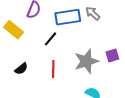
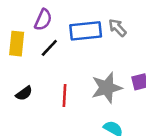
yellow rectangle: (14, 30) -> (17, 44), turned 54
black line: (50, 39) -> (49, 48), moved

